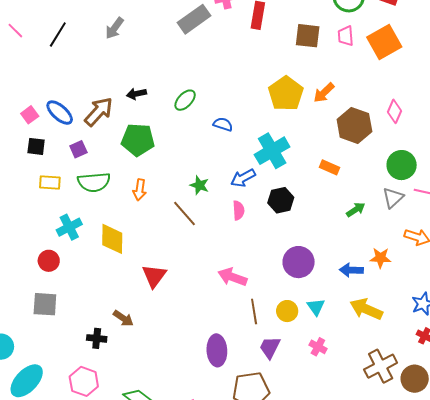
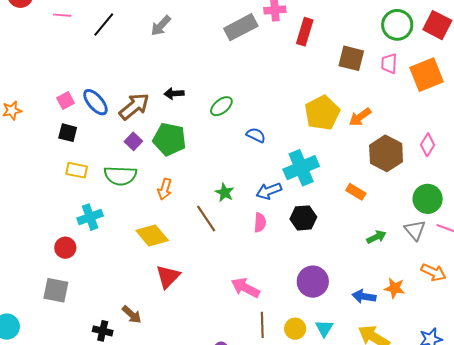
pink line: (15, 31) -> (62, 15), turned -48
purple square: (78, 149) -> (133, 141), moved, turned -30
gray triangle: (393, 198) -> (415, 230), turned -35
yellow diamond: (112, 239) -> (152, 236), moved, turned -48

